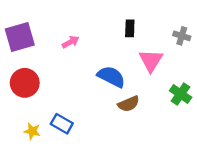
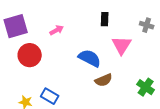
red circle: (25, 83) -> (30, 55), moved
green cross: (181, 94) -> (146, 87), moved

